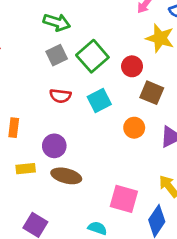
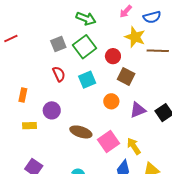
green arrow: (57, 22) -> (86, 19), moved
red semicircle: (60, 96) -> (59, 74), turned -126
brown ellipse: (66, 176) -> (81, 132), moved
pink square: (124, 199) -> (108, 142), moved, turned 35

